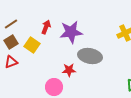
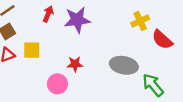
yellow square: (32, 45) -> (32, 50), moved, turned -35
gray ellipse: (90, 56) -> (124, 65), moved

